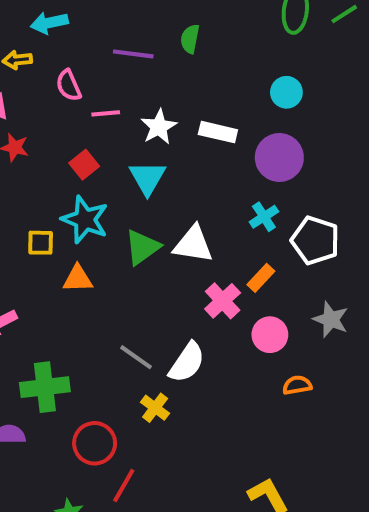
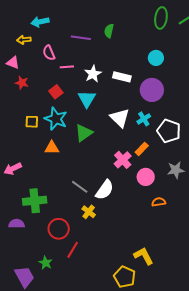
yellow square: (41, 243) -> (32, 122), moved
white triangle: (193, 244) -> (120, 118), moved, turned 35
gray star: (331, 319) -> (176, 170), turned -30

